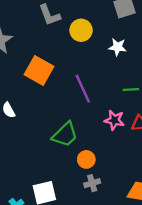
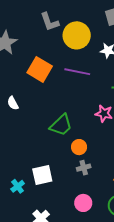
yellow circle: (81, 30) -> (77, 35), size x1.4
purple line: (83, 89) -> (77, 72), moved, turned -55

